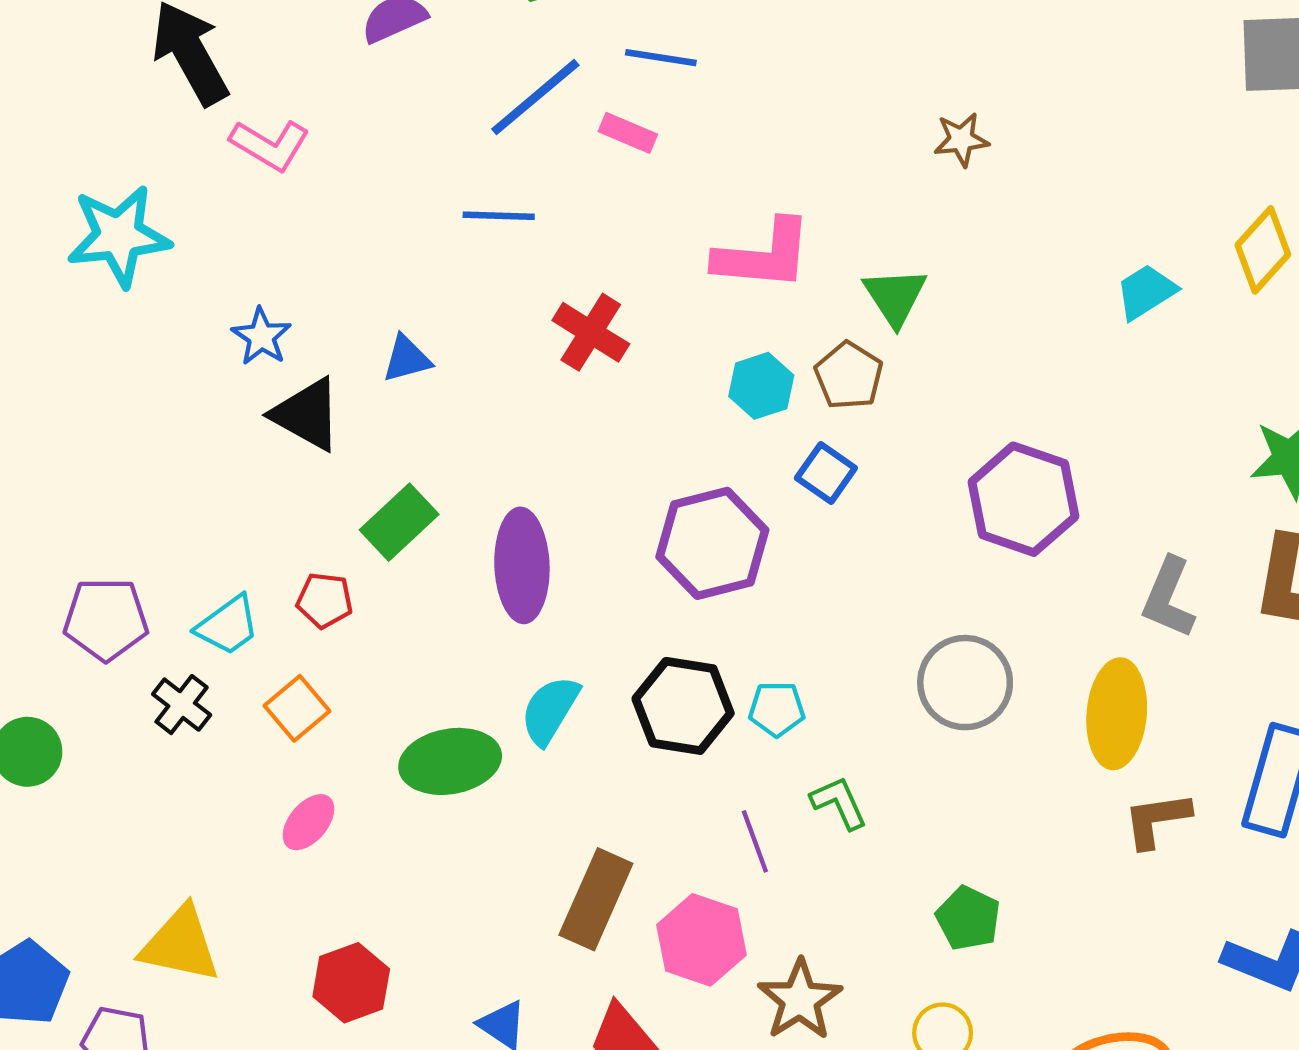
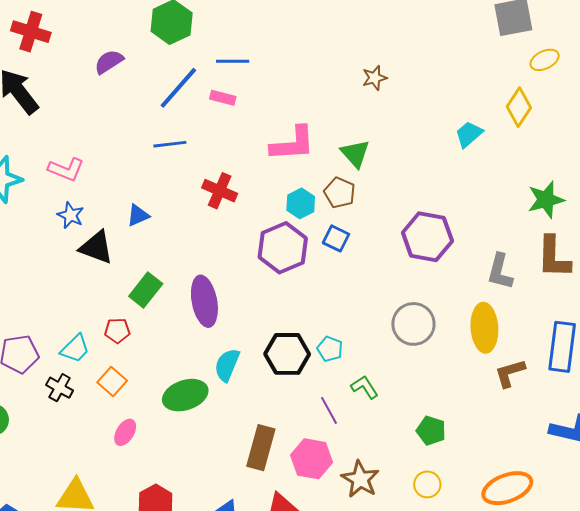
pink L-shape: (270, 145) -> (66, 169), moved
purple hexagon: (712, 543) -> (283, 248), moved
cyan pentagon: (777, 709) -> (330, 349), turned 30

